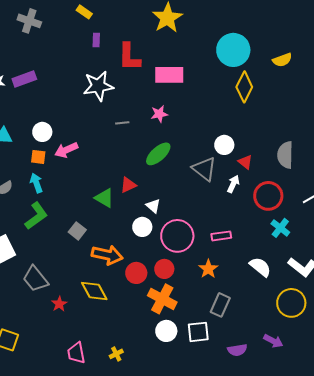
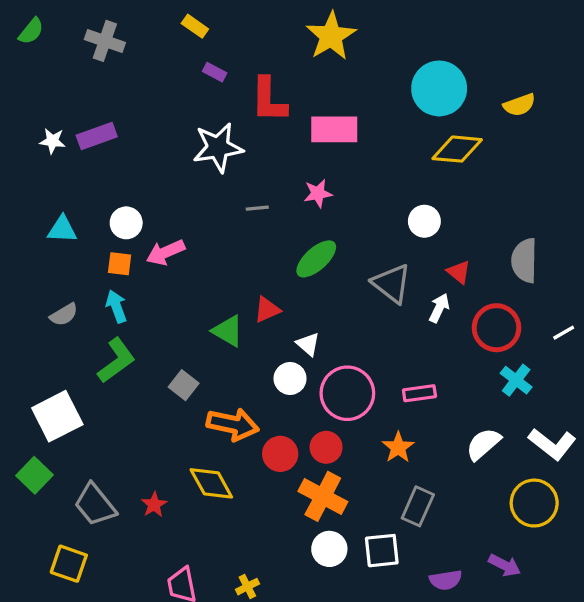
purple rectangle: (96, 40) -> (215, 72), turned -64
yellow diamond: (244, 87) -> (457, 149), turned 68
white circle: (224, 145) -> (424, 221), moved
white semicircle: (260, 267) -> (483, 444), turned -80
gray trapezoid: (35, 279) -> (95, 505), moved

